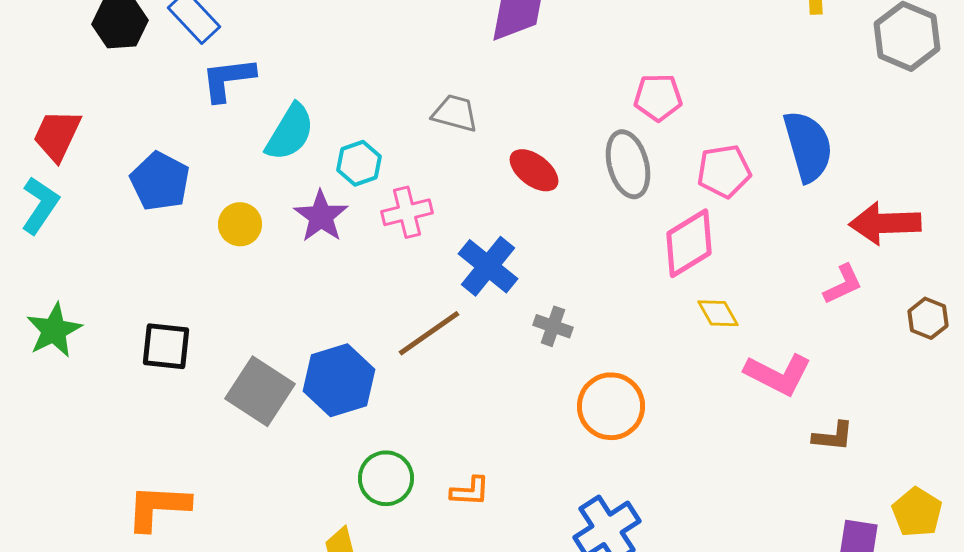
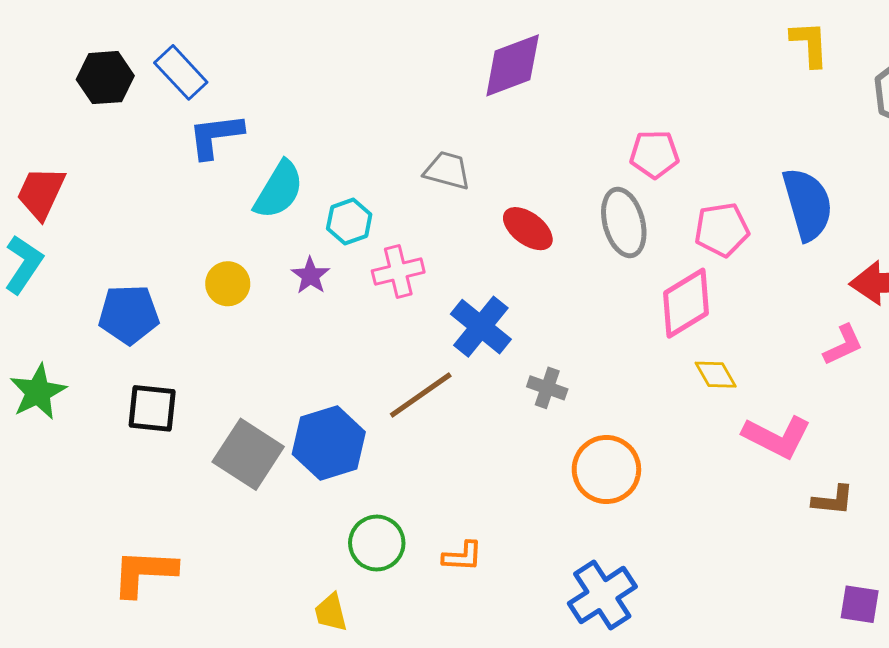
blue pentagon: (160, 181) -> (129, 314), moved, turned -30
purple star: (321, 216) -> (310, 276), size x0.7

